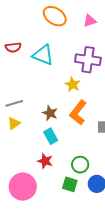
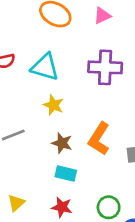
yellow star: (73, 84) -> (53, 105), moved
yellow triangle: (14, 123) -> (16, 203), moved
cyan rectangle: (51, 136) -> (66, 173), turned -42

